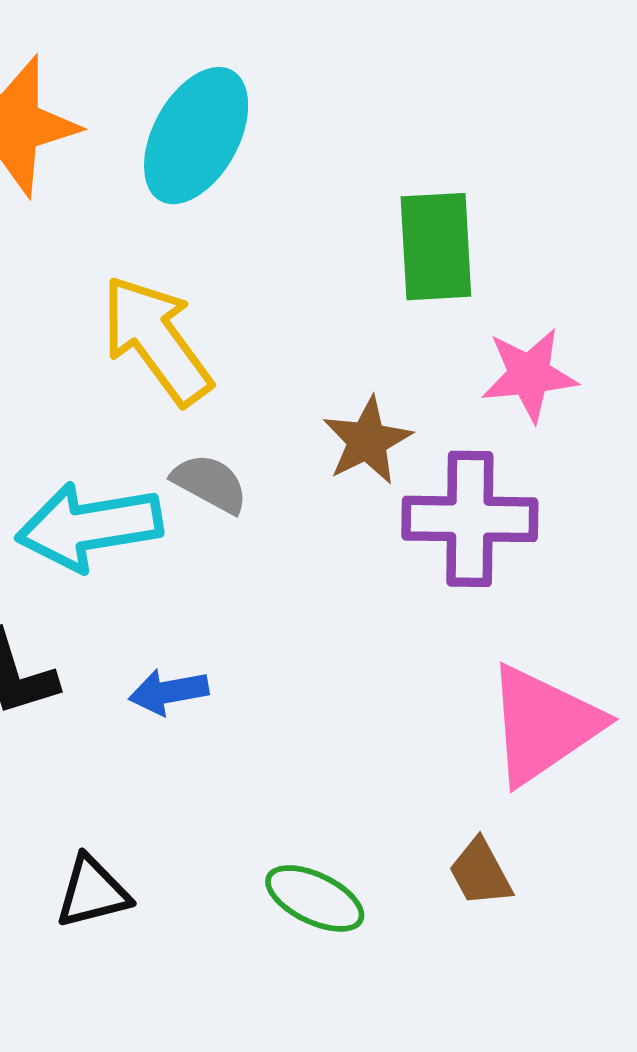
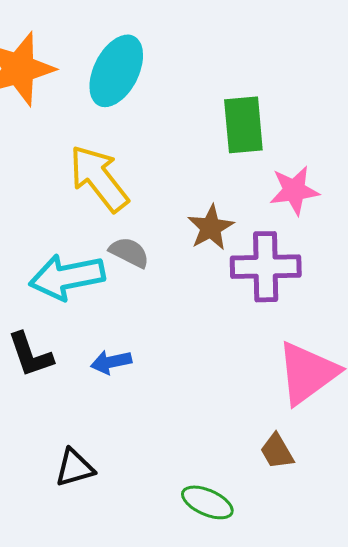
green ellipse: (315, 898) -> (207, 502), moved

